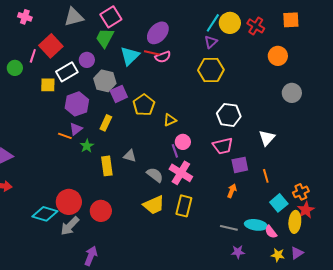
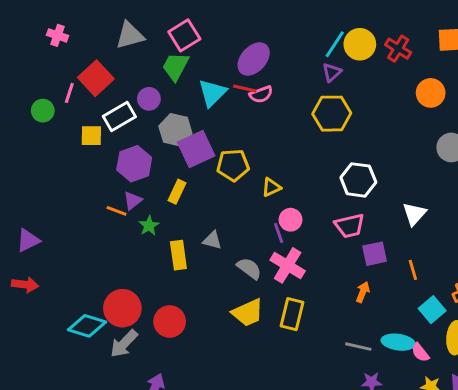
purple square: (119, 94) -> (196, 149), size x1.4
yellow pentagon: (144, 105) -> (233, 165), turned 30

